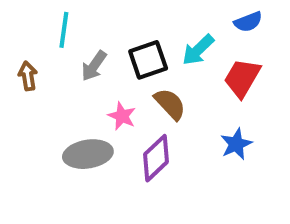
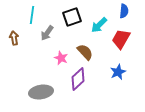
blue semicircle: (248, 22) -> (124, 11), turned -64
black square: (148, 60) -> (72, 17), moved
gray ellipse: (88, 154) -> (41, 92), moved

